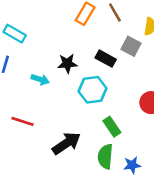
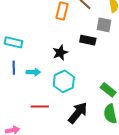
cyan arrow: (40, 79) -> (33, 72), moved
cyan hexagon: (92, 90) -> (64, 81), moved

